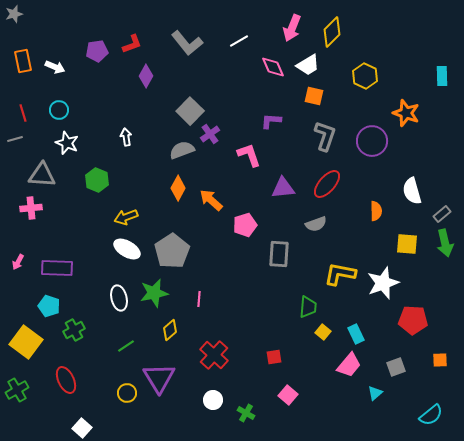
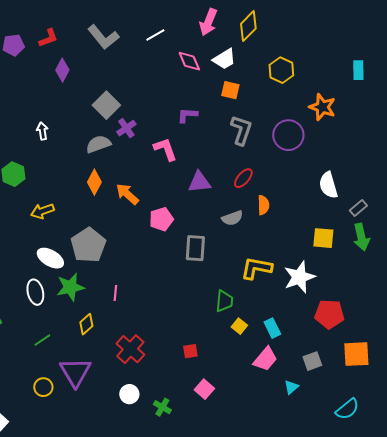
red ellipse: (327, 184) -> (243, 178), size x0.7
orange semicircle: (376, 211) -> (263, 205), moved
white ellipse: (127, 249) -> (50, 258), moved
orange square: (440, 360) -> (356, 354), size x1.8

